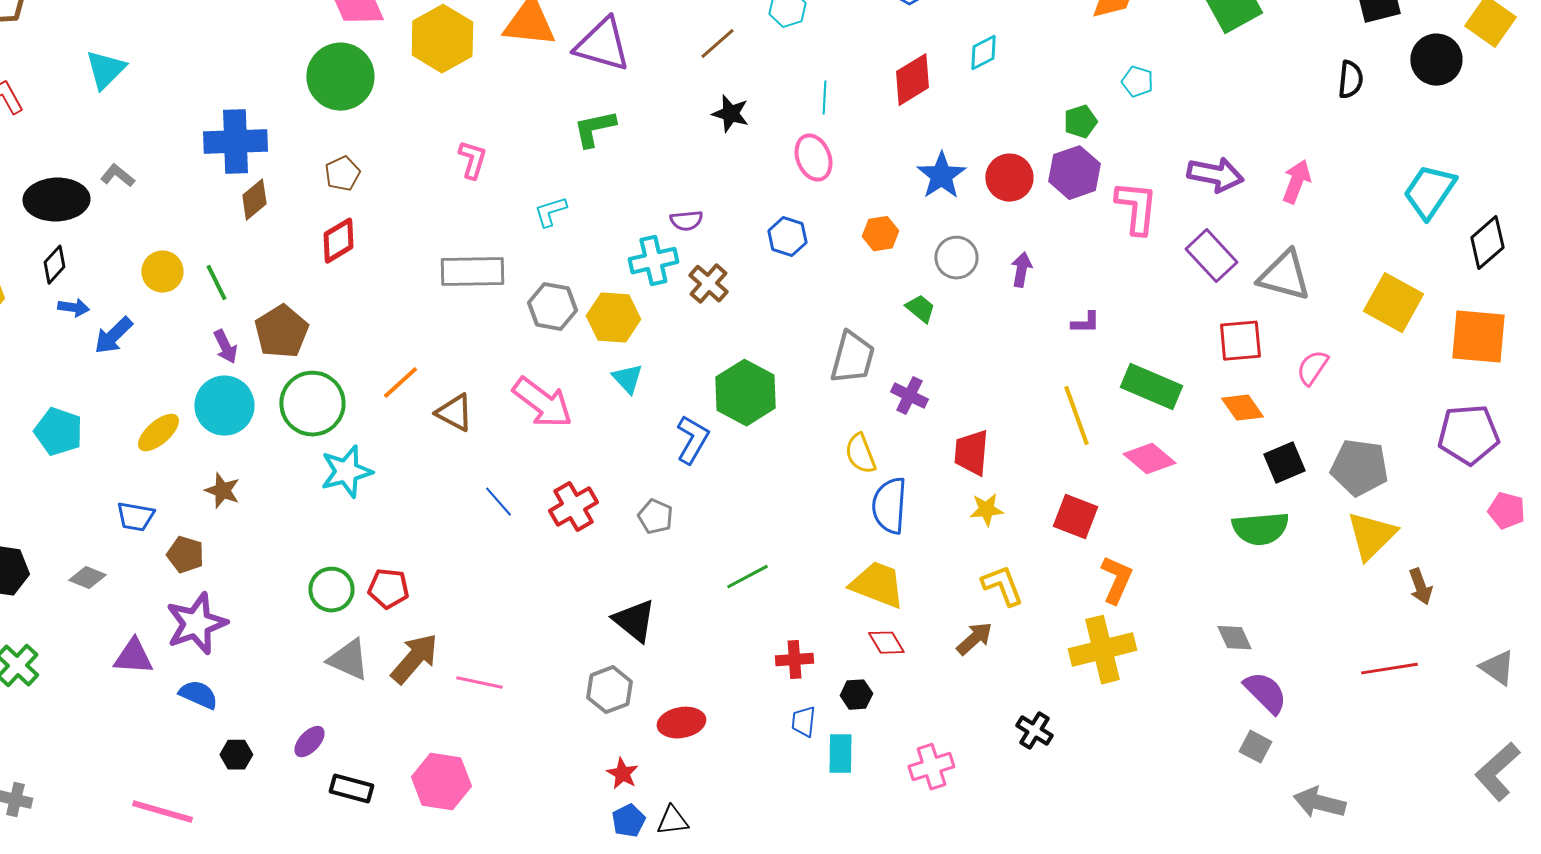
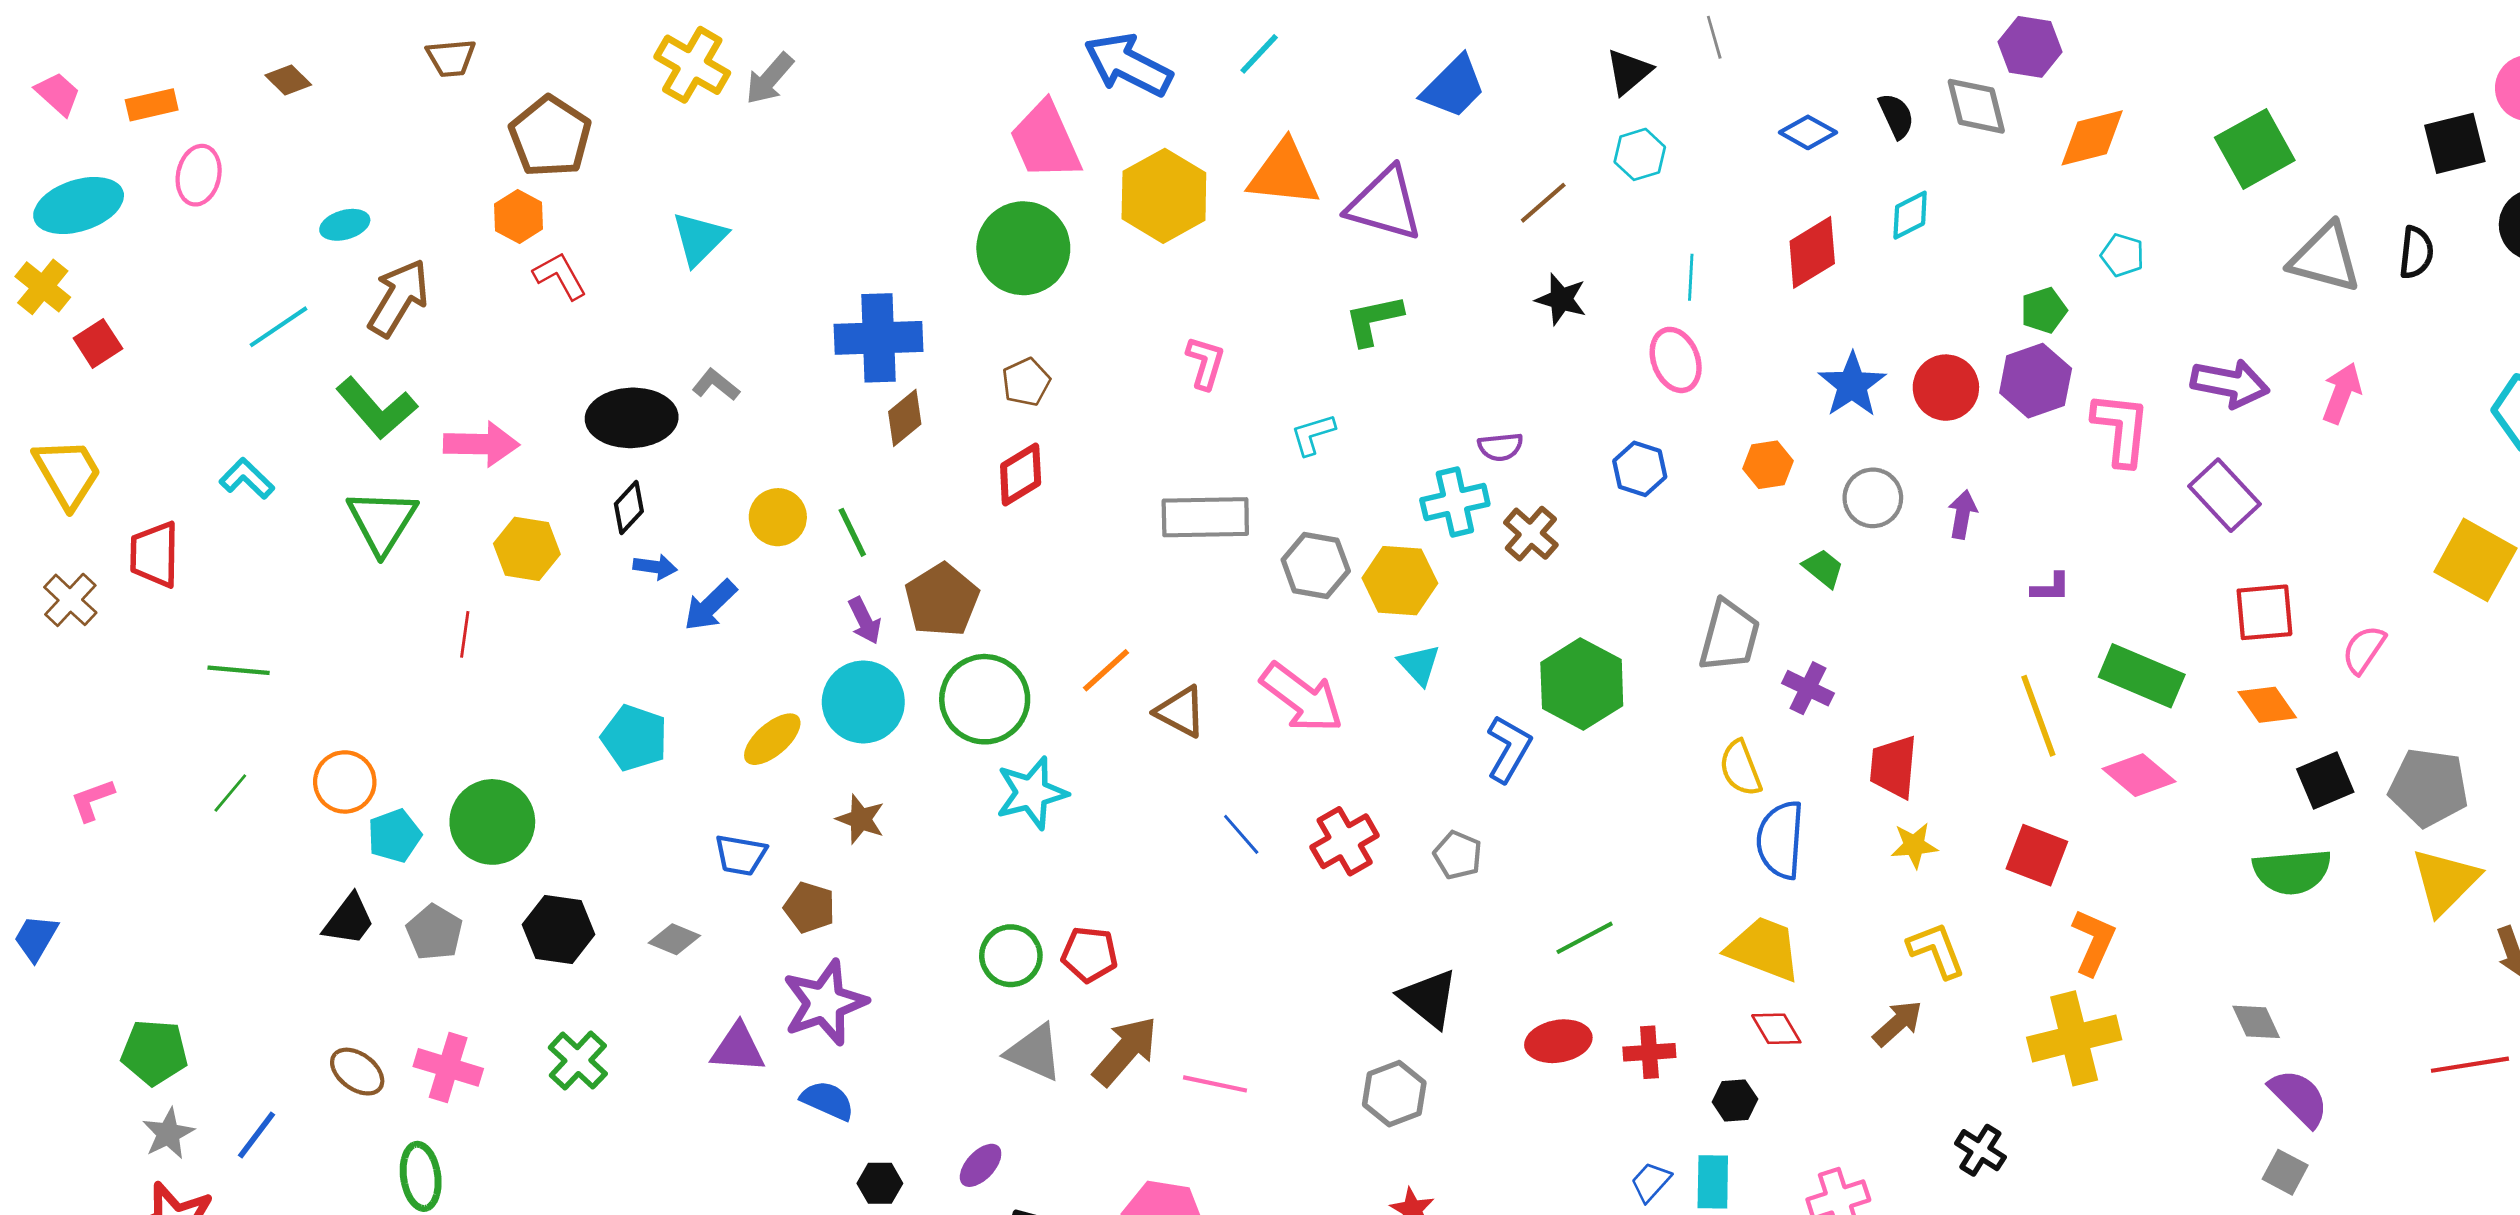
gray triangle: (1284, 276) -> (2325, 258), moved
blue trapezoid: (803, 722) -> (1651, 1182), moved, turned 36
red ellipse: (681, 723) -> (1558, 1041), moved

